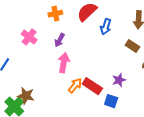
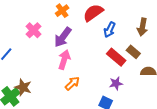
orange cross: (55, 14) -> (62, 11), turned -32
purple arrow: (59, 40) -> (63, 37), size x1.5
red rectangle: (92, 86) -> (116, 57), moved

